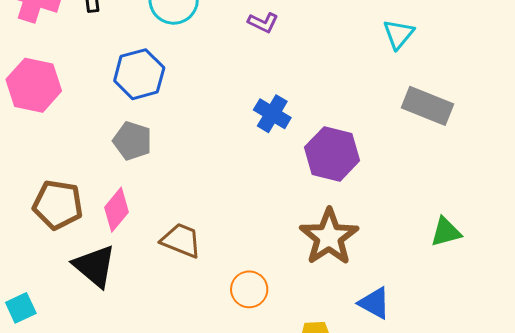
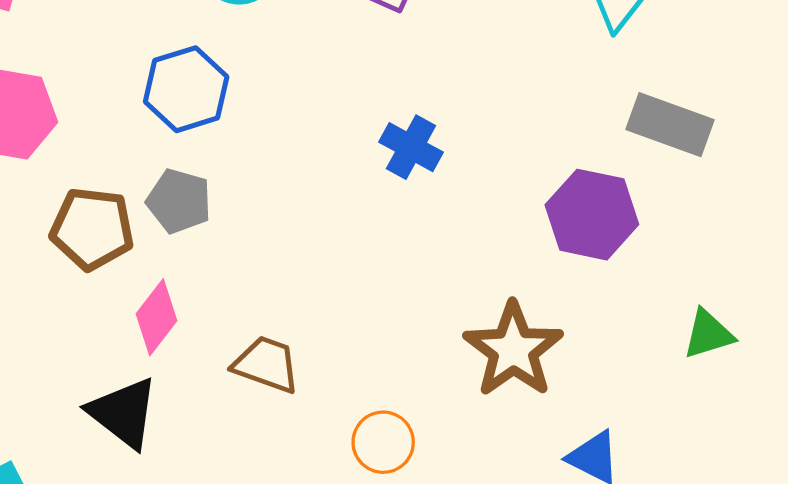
purple hexagon: (332, 154) -> (592, 215), moved
brown pentagon: (58, 205) -> (92, 229), moved

